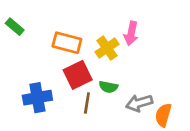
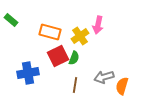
green semicircle: (108, 87) -> (74, 58), moved, turned -80
brown line: (87, 103) -> (75, 85), moved

